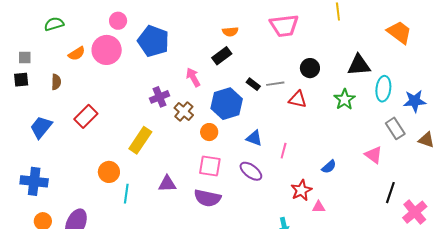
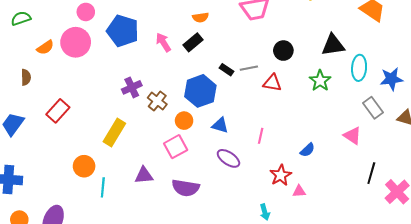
pink arrow: (193, 77) -> (163, 42), moved
blue triangle: (254, 138) -> (220, 125), moved
pink square: (210, 166) -> (176, 147), moved, turned -35

